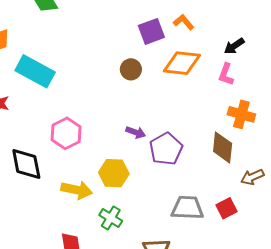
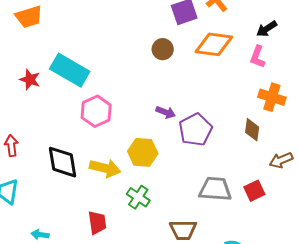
cyan rectangle: (35, 71) -> (70, 70), moved
brown diamond: (223, 147) -> (252, 130), size x0.7
black diamond: (26, 164) -> (63, 162), moved

